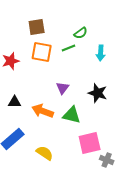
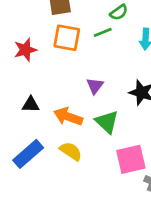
green triangle: (72, 115) -> (107, 122), turned 30
yellow semicircle: (45, 153) -> (71, 151), moved

